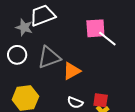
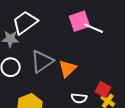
red square: (101, 100) -> (103, 89), turned 35

